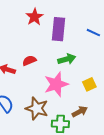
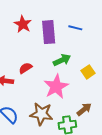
blue line: (93, 33) -> (75, 28), moved
yellow square: (89, 84) -> (88, 72), moved

